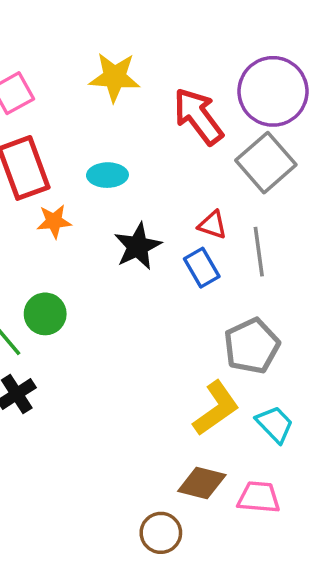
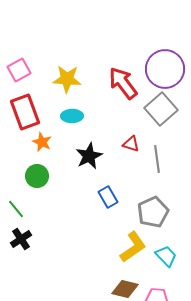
yellow star: (115, 77) -> (67, 79), moved
orange star: (54, 221) -> (42, 142), turned 30
blue rectangle: (202, 268) -> (108, 197), moved
green circle: (45, 314) -> (37, 176), moved

